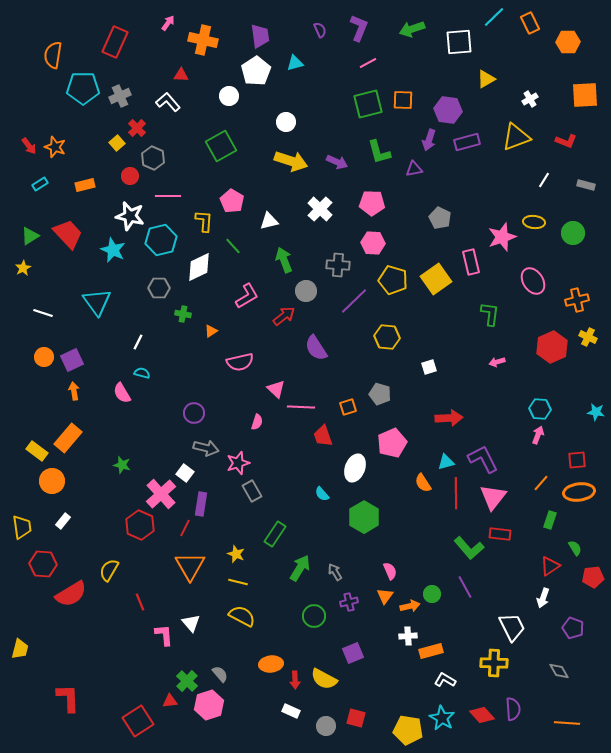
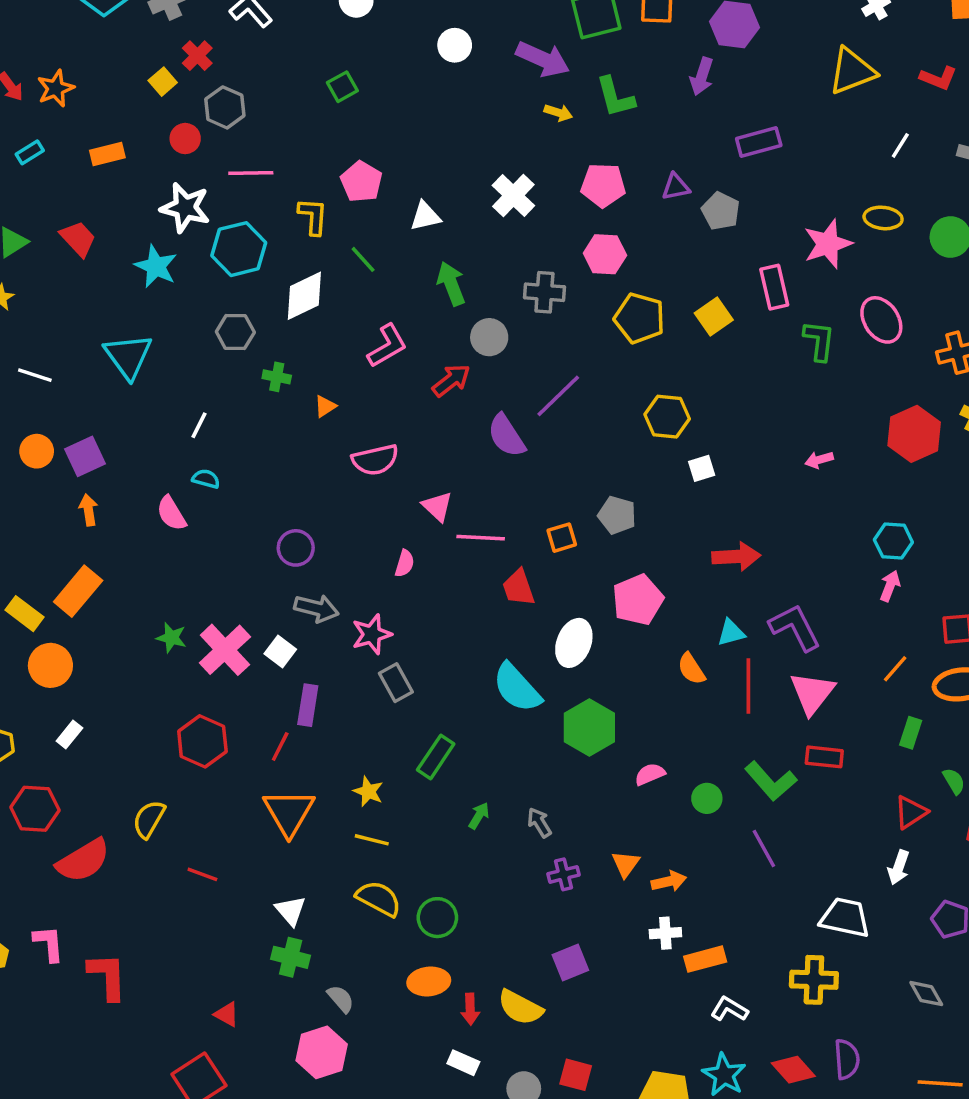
purple rectangle: (467, 142) -> (759, 142), moved
green square: (221, 146) -> (342, 87), size x0.6
orange star: (55, 147) -> (56, 88), turned 30
yellow arrow: (291, 161) -> (558, 113), moved, size x0.5
purple arrow: (337, 162) -> (543, 59), moved, size x1.4
purple triangle: (414, 169) -> (676, 187), moved
red trapezoid: (68, 234) -> (78, 239), size x0.7
yellow square: (436, 279) -> (714, 316), size x0.7
purple line: (354, 301) -> (558, 396), moved
green L-shape: (490, 314) -> (819, 341), moved
yellow hexagon: (387, 337) -> (667, 417), moved
pink cross: (161, 494) -> (225, 650), moved
cyan semicircle: (322, 494) -> (517, 688), size x2.0
green arrow: (300, 568) -> (479, 816), size x0.6
pink semicircle: (390, 571) -> (650, 774), moved, turned -90
green circle: (432, 594) -> (707, 798), moved
red line: (140, 602) -> (202, 874), turned -48
green circle: (314, 616) -> (437, 918), moved
white trapezoid: (512, 627) -> (845, 918), turned -52
pink L-shape: (164, 635) -> (49, 943), moved
green cross: (187, 681) -> (291, 957), moved, turned -30
red L-shape: (68, 698) -> (107, 976), moved
red triangle: (170, 701) -> (227, 1014), moved, turned 35

